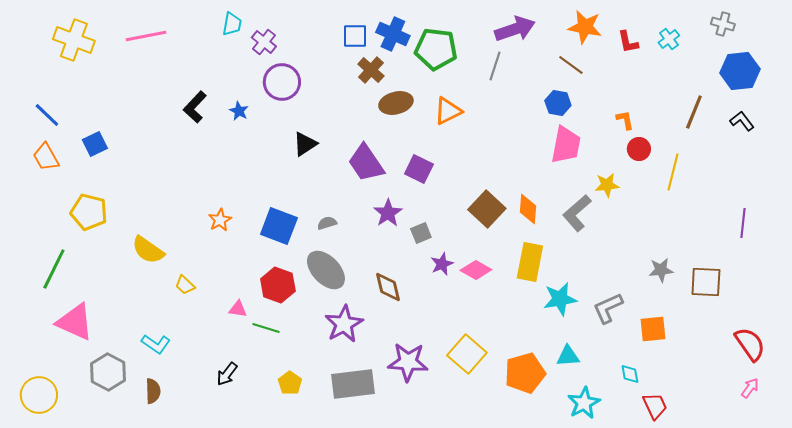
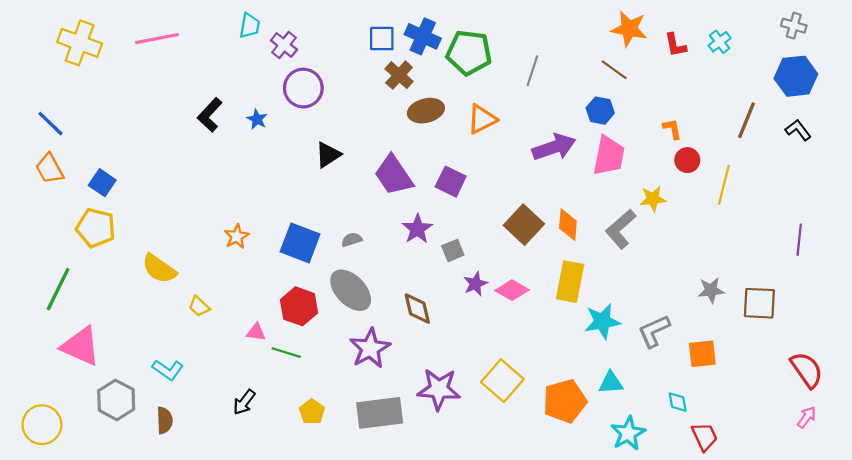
gray cross: (723, 24) -> (794, 26), moved
purple arrow: (515, 29) -> (554, 147), moved
blue square: (95, 144) -> (102, 183), moved, turned -30

